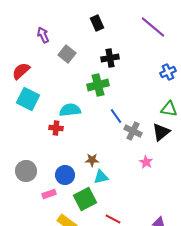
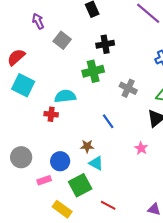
blue line: (116, 116) -> (108, 121), moved
gray cross: (133, 131) -> (128, 88), moved
cyan triangle: (101, 177) -> (96, 163), turned 42

